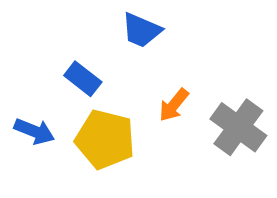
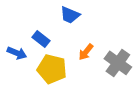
blue arrow: (34, 131) -> (17, 53), moved

